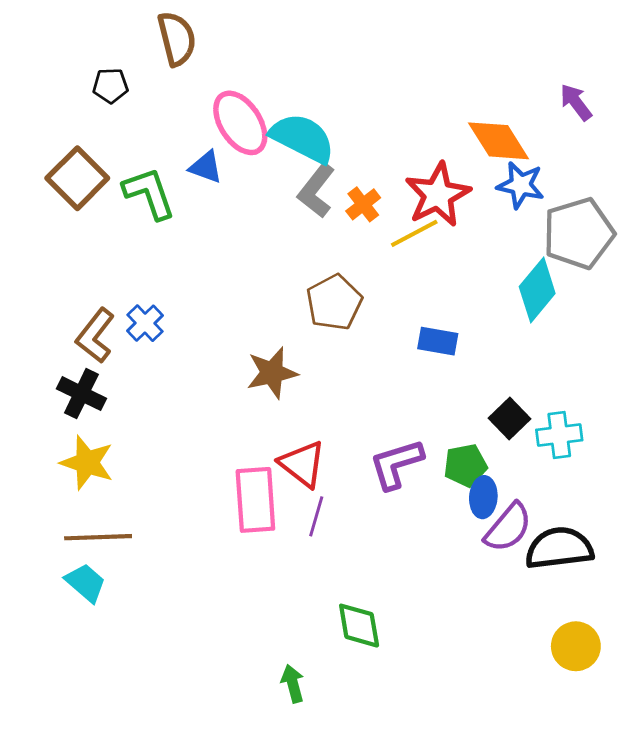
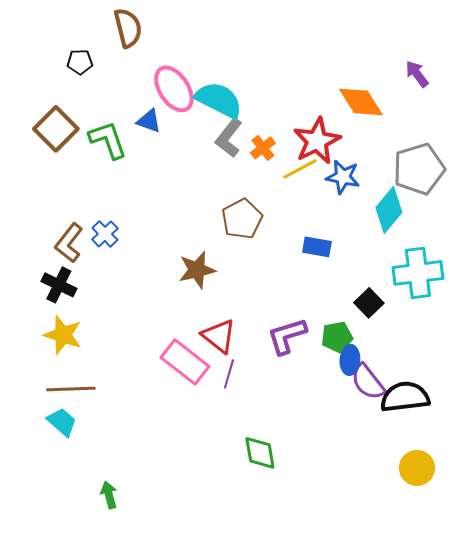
blue star: (521, 185) -> (343, 177), moved
cyan cross: (559, 435) -> (418, 273), moved, size x1.5
pink rectangle: (255, 500) -> (185, 362), turned -48
purple semicircle: (508, 528) -> (368, 382), turned 102
green arrow: (293, 684) -> (109, 495), moved

